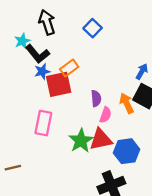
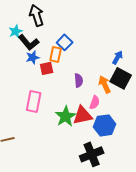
blue square: (93, 28) -> (65, 42), moved
orange rectangle: (69, 68) -> (56, 54), turned -42
red square: (59, 84) -> (47, 68), size x0.6
pink semicircle: (105, 115) -> (95, 102), moved

